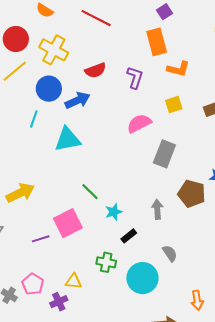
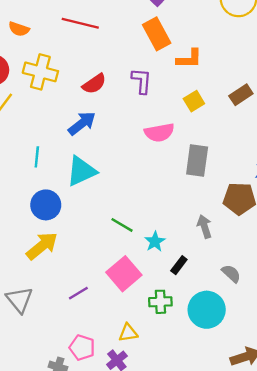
blue circle: (49, 89) -> (46, 205), moved
pink semicircle: (139, 123) -> (159, 133), turned -150
pink square: (68, 223) -> (124, 274), moved

